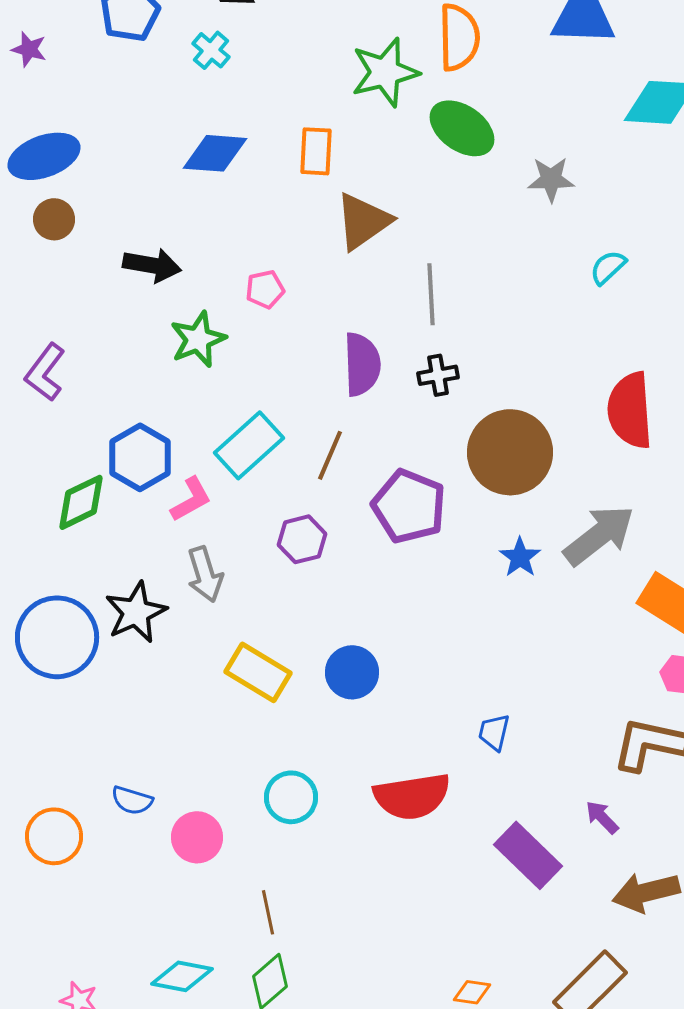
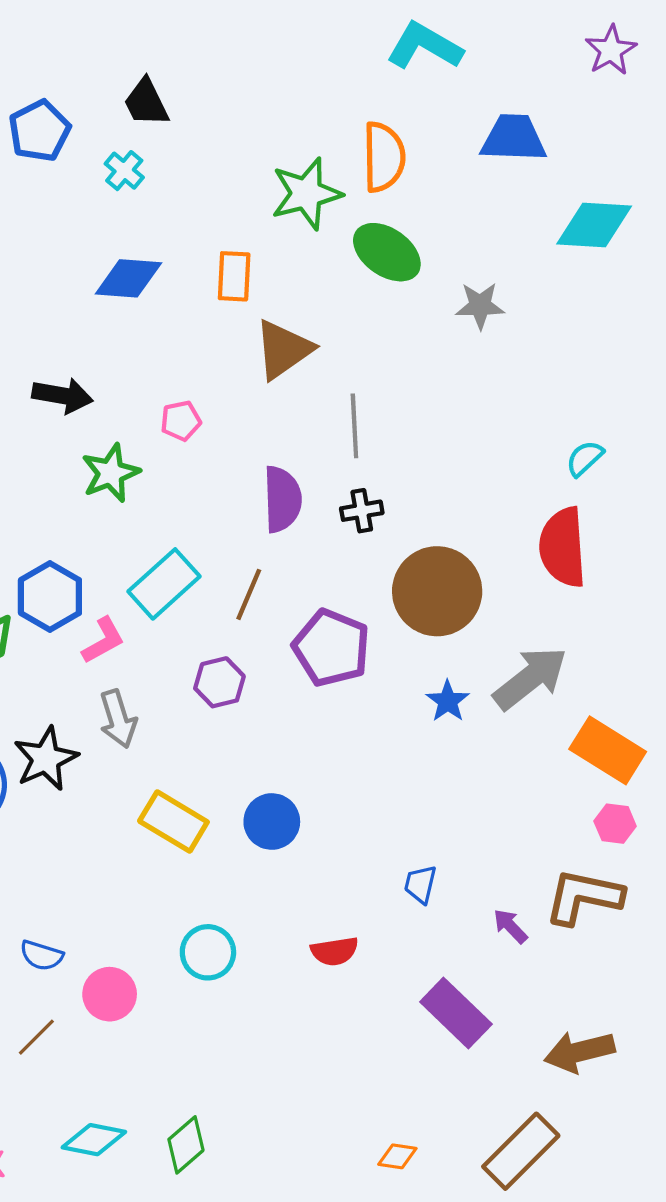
cyan semicircle: (608, 267) -> (585, 458), moved
red semicircle: (412, 796) -> (335, 951), size x0.6
purple arrow: (602, 817) -> (510, 926), moved
brown line: (268, 912) -> (36, 1037), moved, turned 57

